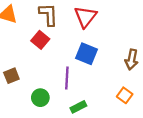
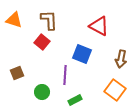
red triangle: (85, 17) -> (99, 26), moved, turned -40
orange square: (125, 95) -> (115, 90), size x1.5

